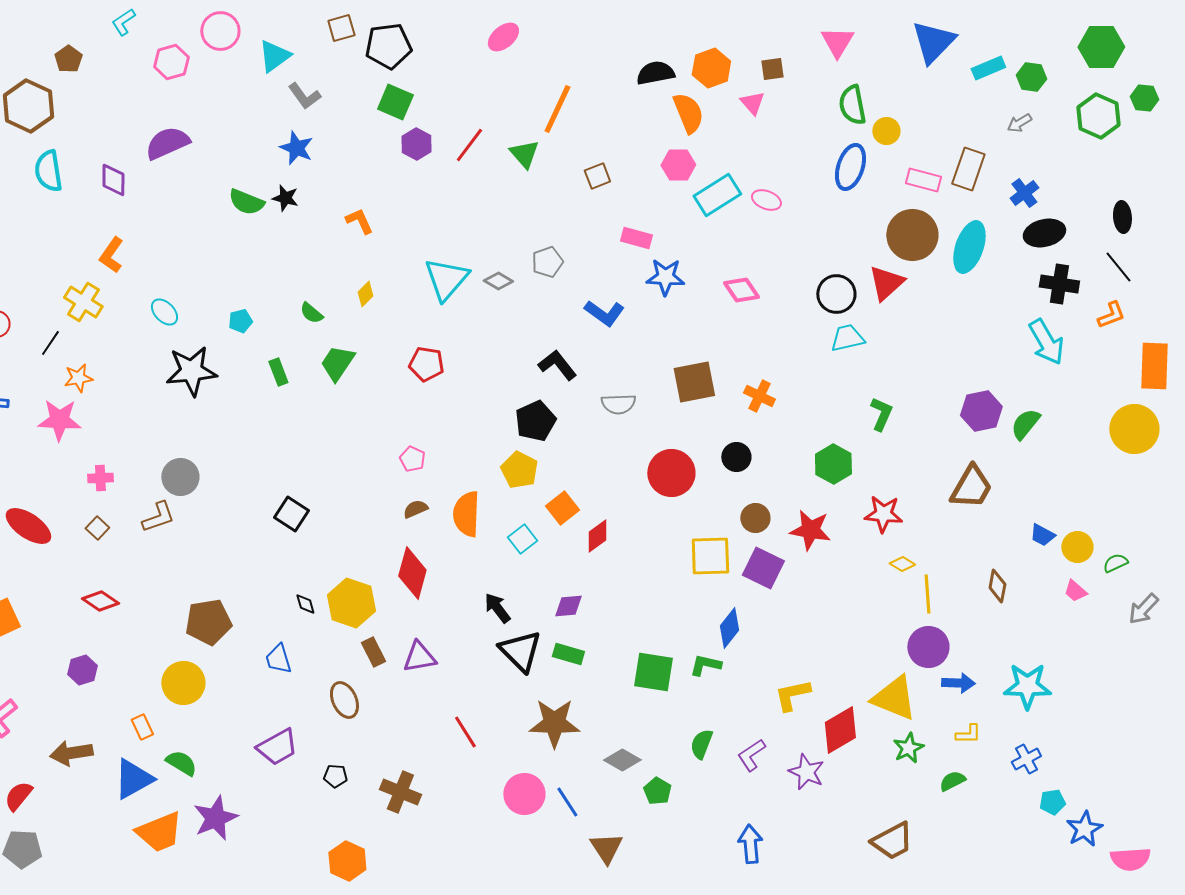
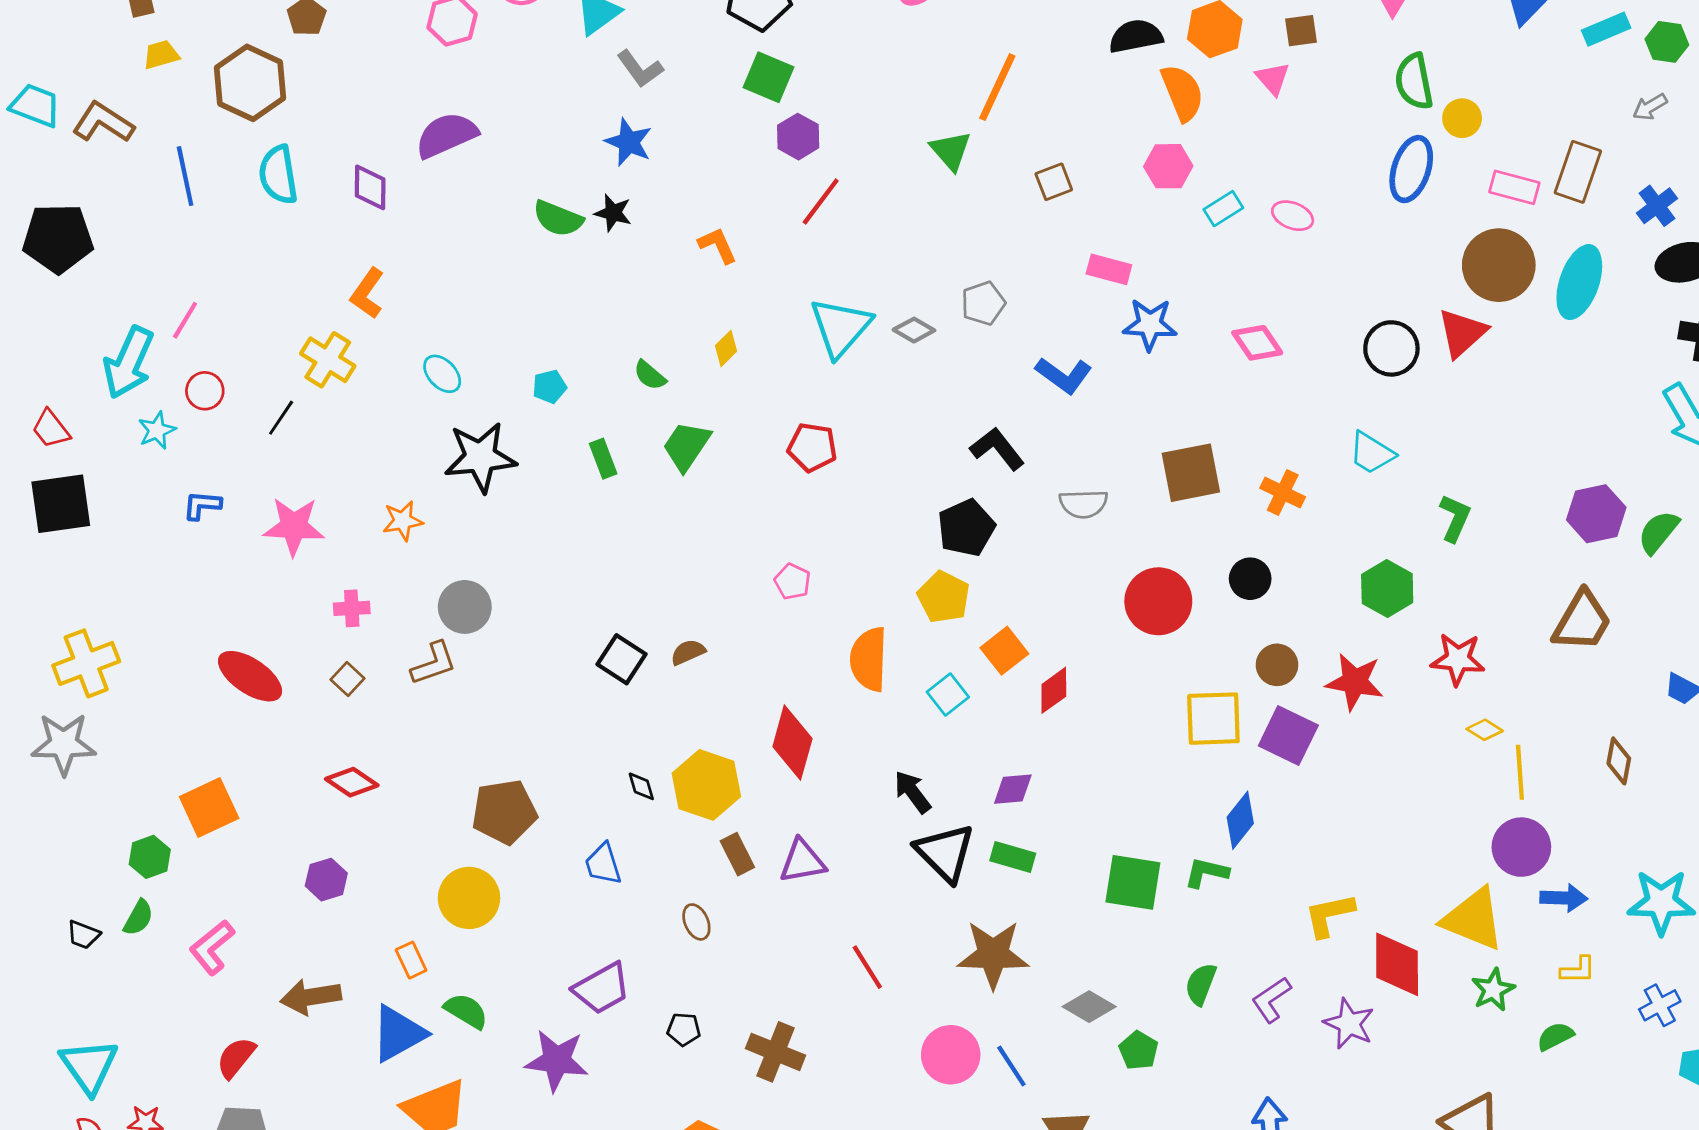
red line: (469, 145) -> (821, 202), moved
cyan rectangle: (717, 195) -> (1223, 209), size x0.6
cyan trapezoid: (847, 338) -> (1372, 453), moved, turned -135
orange star: (78, 378) -> (403, 521), moved
brown semicircle: (415, 509) -> (688, 652), moved
brown ellipse: (344, 700) -> (696, 922), size x0.7
red diamond: (840, 730) -> (1397, 964), turned -60
purple star: (215, 818) -> (557, 1060), moved, turned 30

